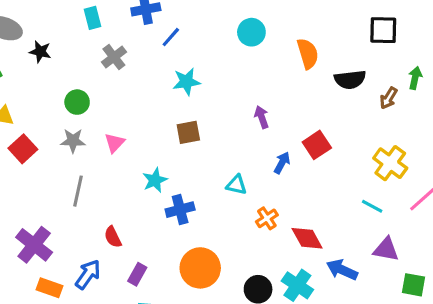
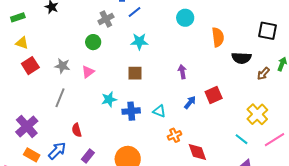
gray cross: (114, 57) -> (106, 19), moved
green circle: (77, 102) -> (93, 42), moved
blue cross: (180, 210) -> (131, 111), moved

